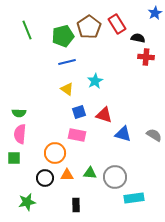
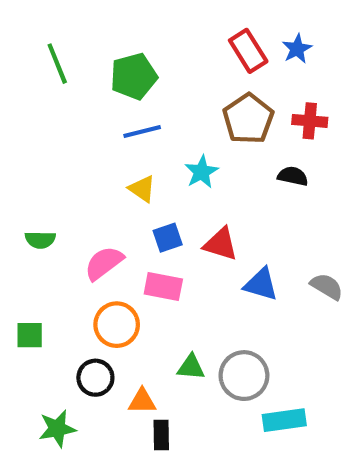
blue star: (155, 13) -> (297, 49), moved
brown pentagon: (89, 27) -> (248, 119), moved
black semicircle: (138, 38) -> (293, 176), moved
pink semicircle: (20, 134) -> (104, 263), moved, turned 48
orange triangle: (67, 175) -> (142, 401), moved

